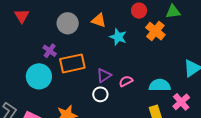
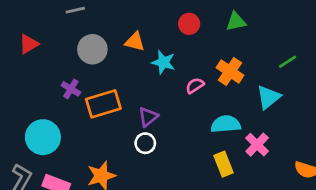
red triangle: (22, 16) -> (29, 44), turned 35
orange cross: (155, 31) -> (230, 71), moved
cyan circle: (39, 76) -> (43, 137), moved
pink semicircle: (126, 81) -> (195, 86), moved

